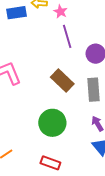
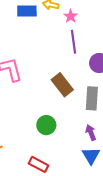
green circle: (52, 123) -> (46, 125), size x0.7

